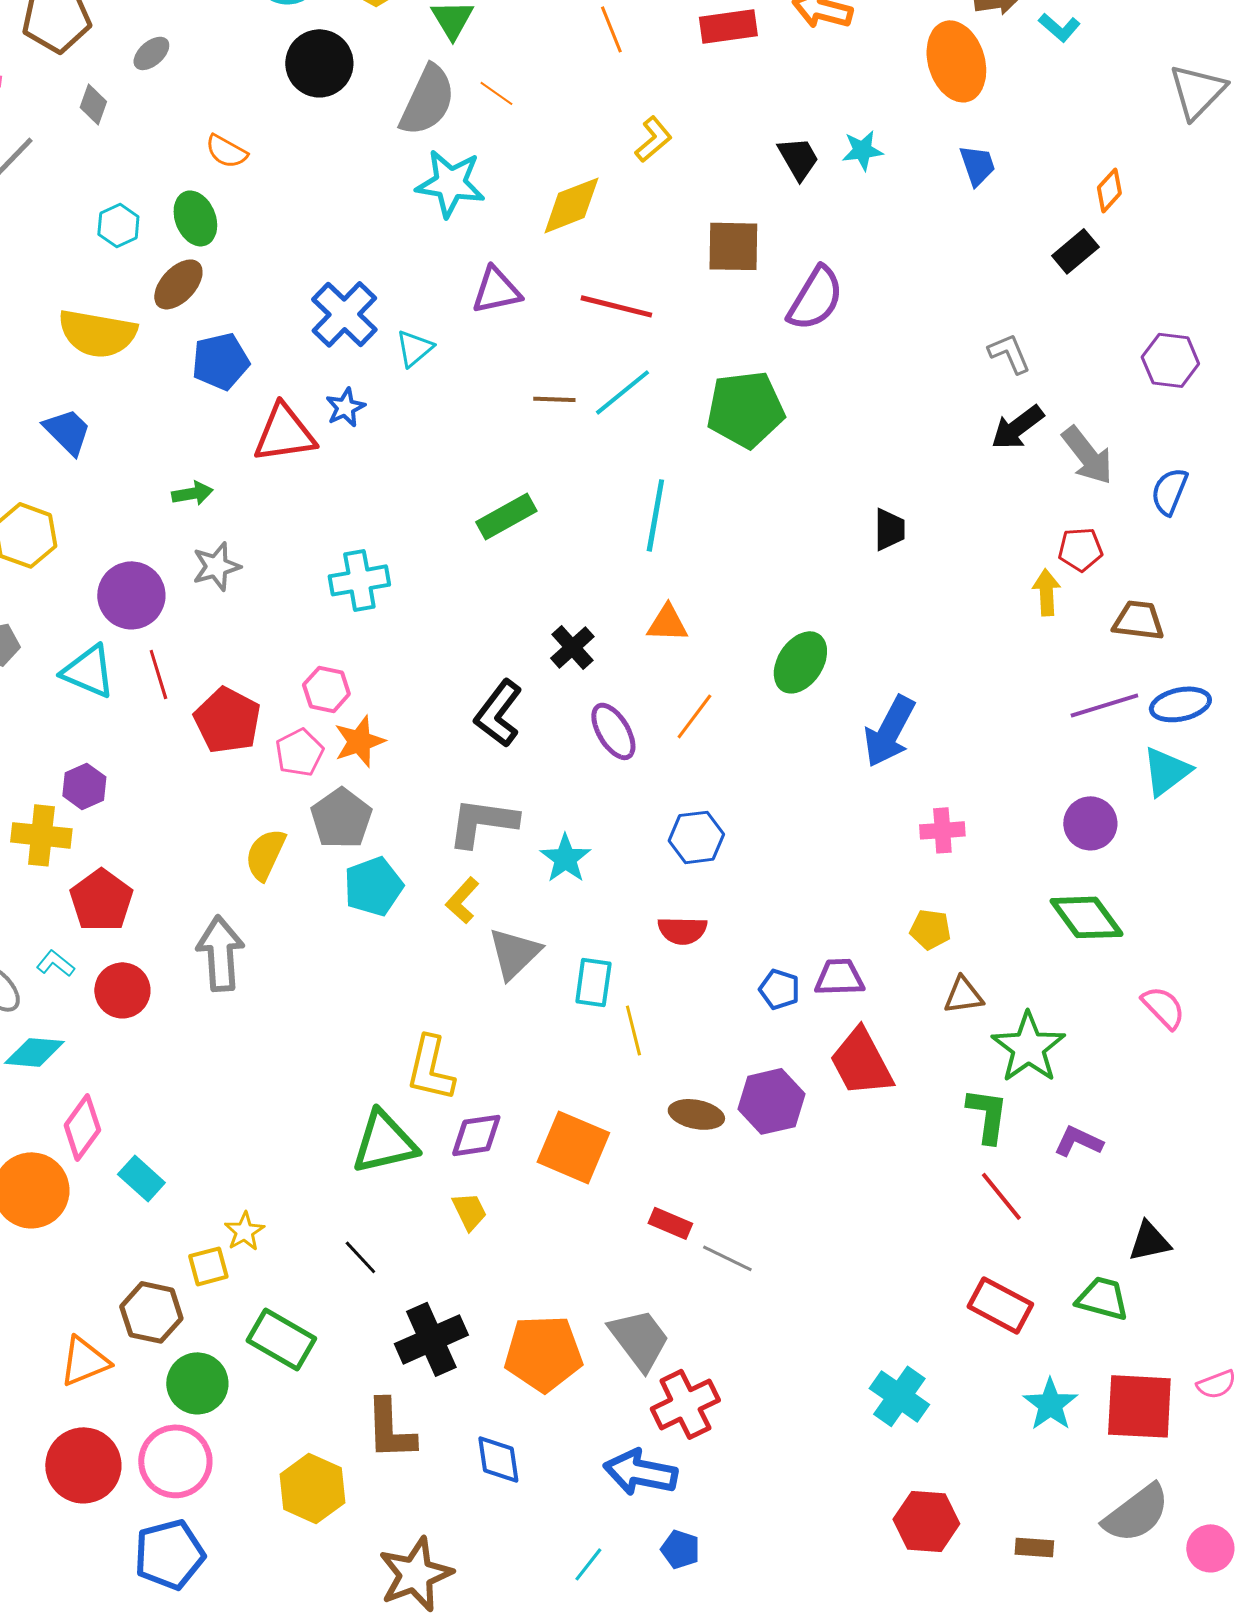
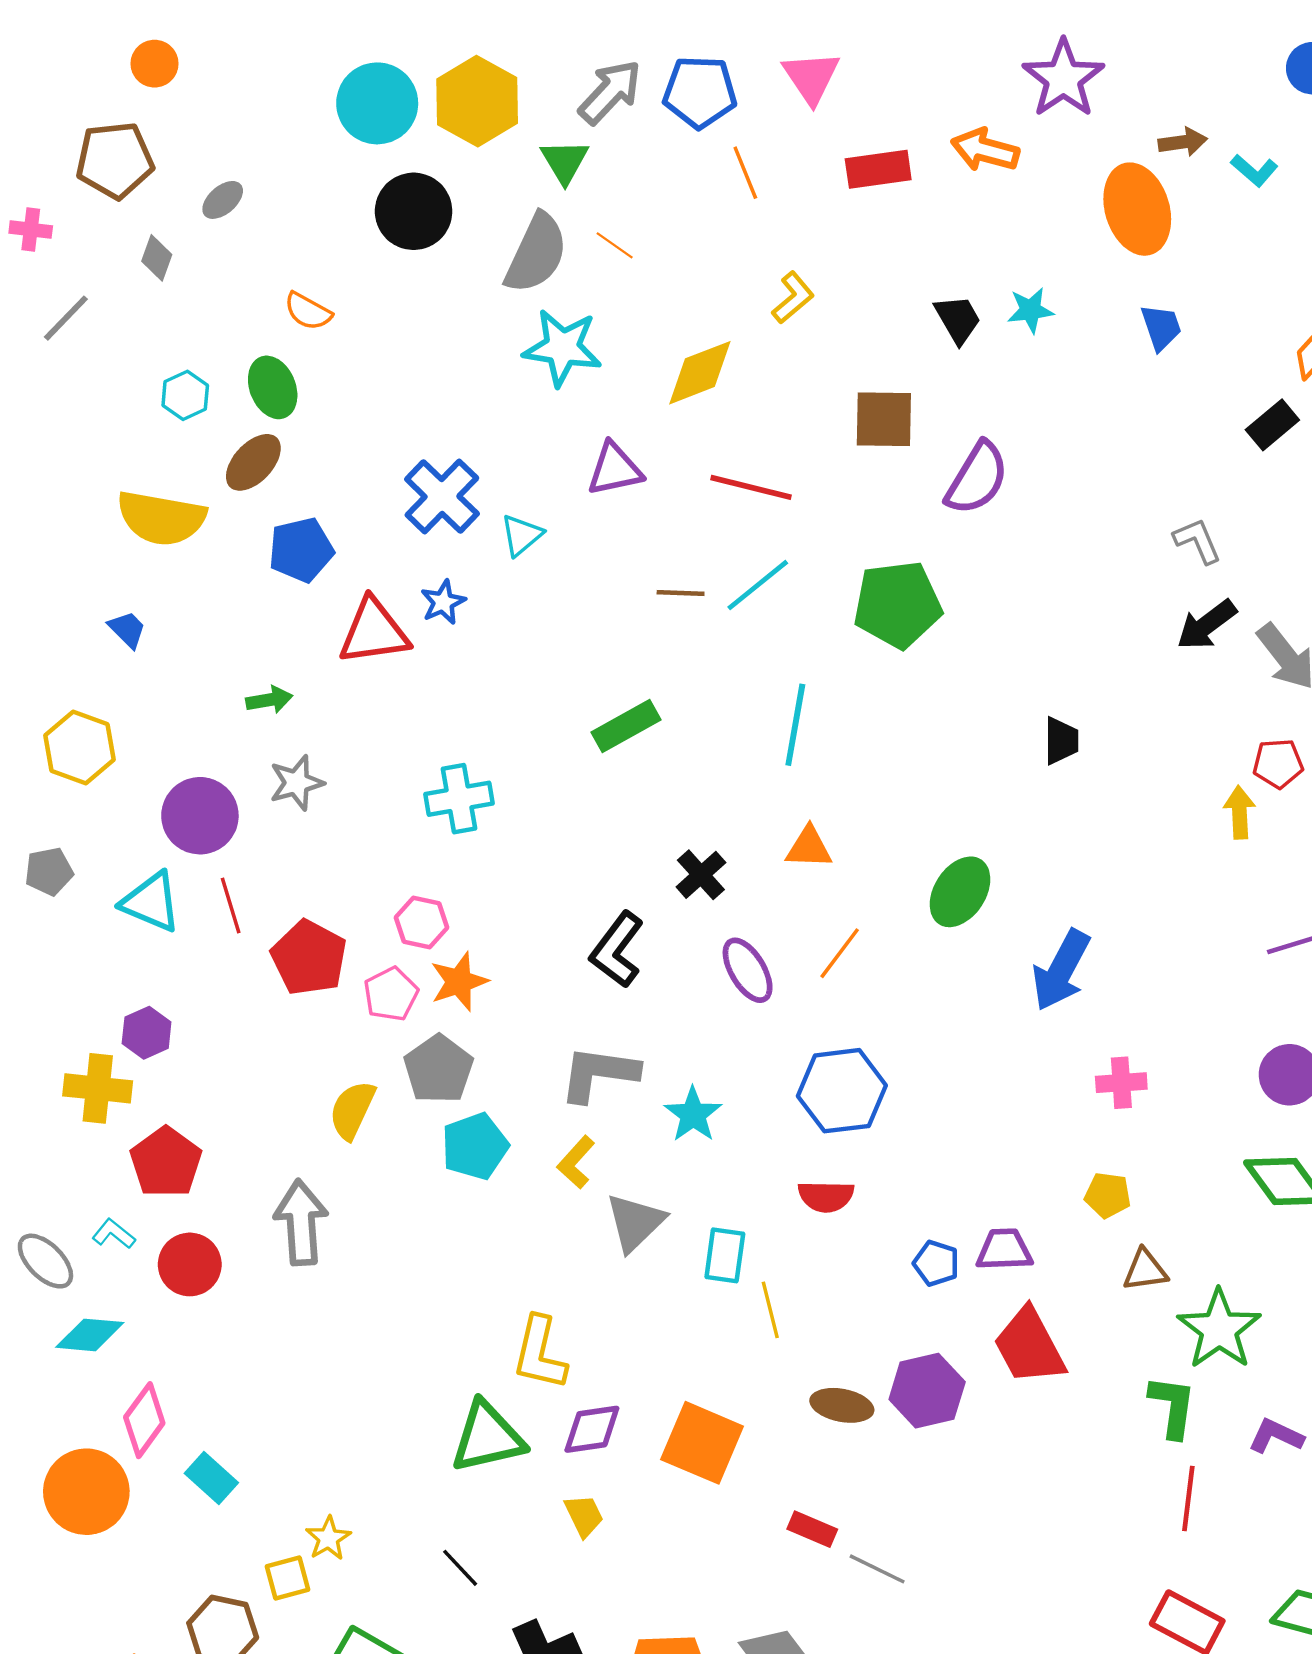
blue trapezoid: (67, 431) -> (127, 629), size x0.7
blue hexagon: (696, 837) -> (842, 1091), size x1.4
red line: (1001, 1196) -> (1188, 1499), turned 46

